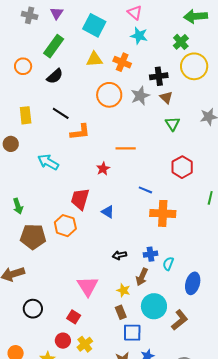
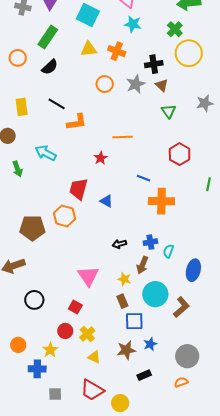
orange circle: (109, 95) -> (105, 84), size x0.7
green arrow: (18, 206) -> (18, 169), moved

